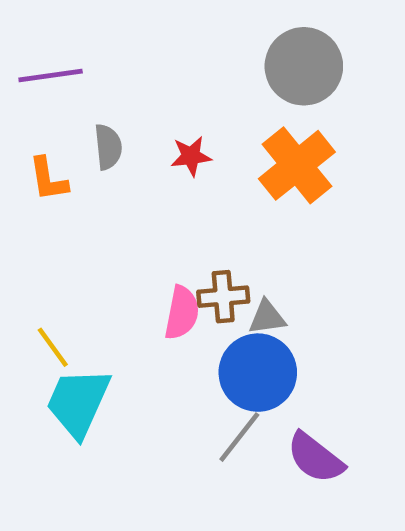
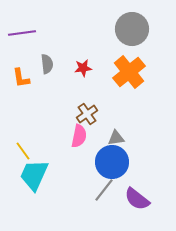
brown cross: (223, 297) -> (87, 114), moved, turned -30

